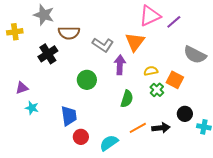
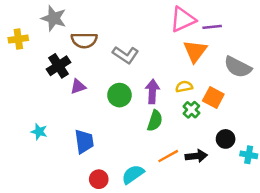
purple line: (174, 22) -> (212, 27), turned 35
orange triangle: (135, 42) -> (195, 51), moved
purple arrow: (120, 65) -> (152, 91), moved
green circle: (87, 80) -> (119, 95), moved
purple triangle: (22, 88) -> (78, 87), moved
red circle: (81, 137) -> (99, 179), moved

